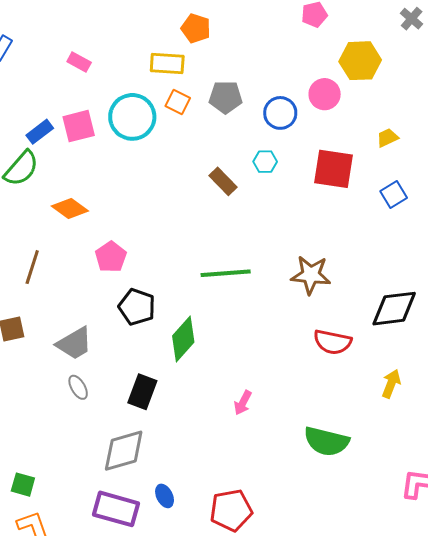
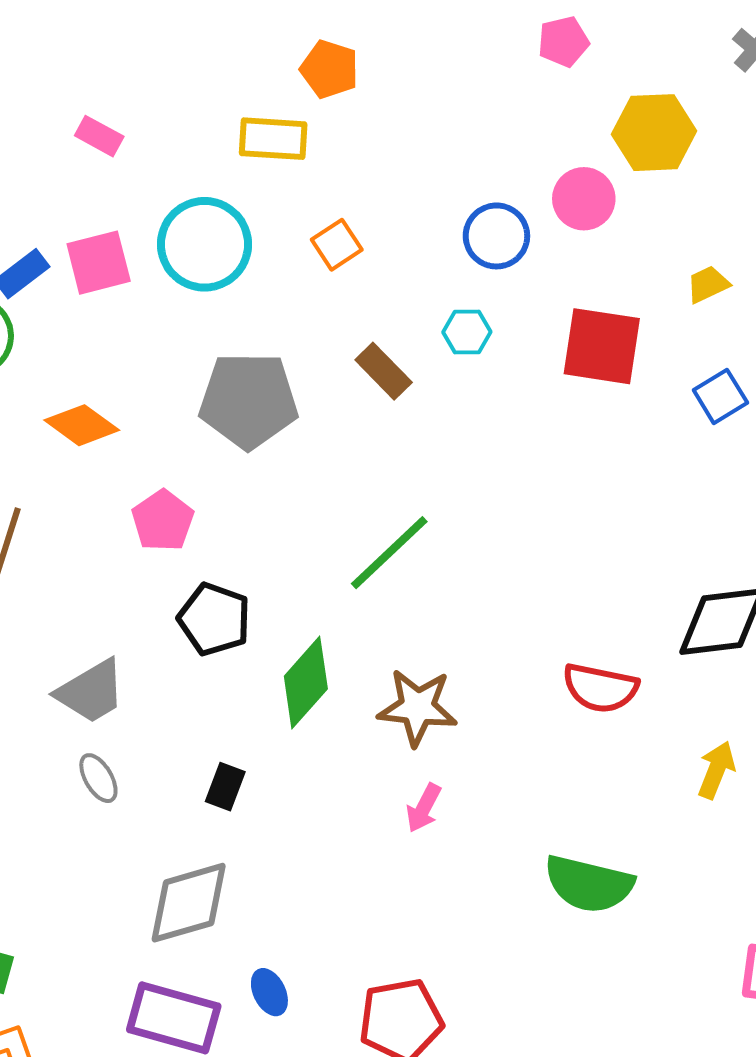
gray pentagon: (226, 97) -> (249, 400), moved, size x1.5
orange square: (178, 102) -> (337, 245), moved, turned 30
green line: (226, 273) -> (389, 553), turned -39
brown star: (311, 275) -> (417, 707), moved
black rectangle: (142, 392) -> (225, 787), size x0.7

